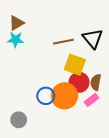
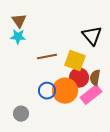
brown triangle: (17, 23) -> (19, 21), turned -35
brown line: (63, 42) -> (47, 57), moved
pink rectangle: (92, 100) -> (91, 95), size x1.5

